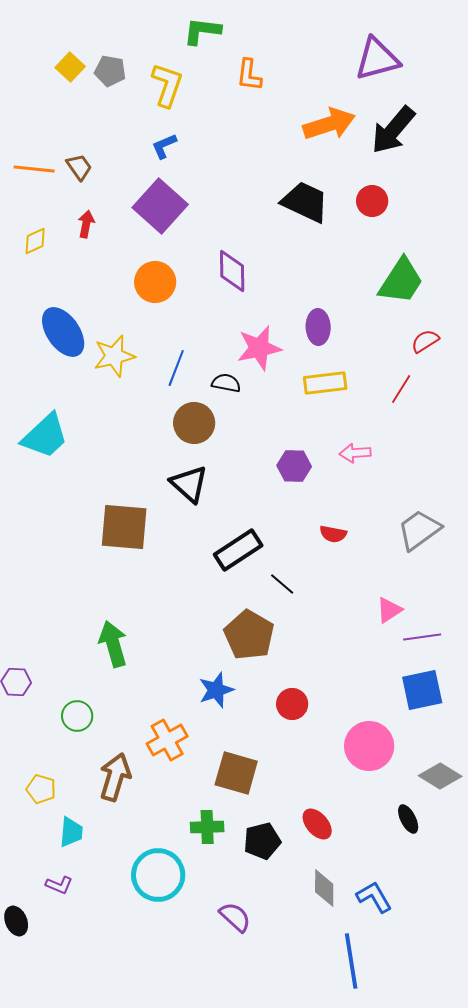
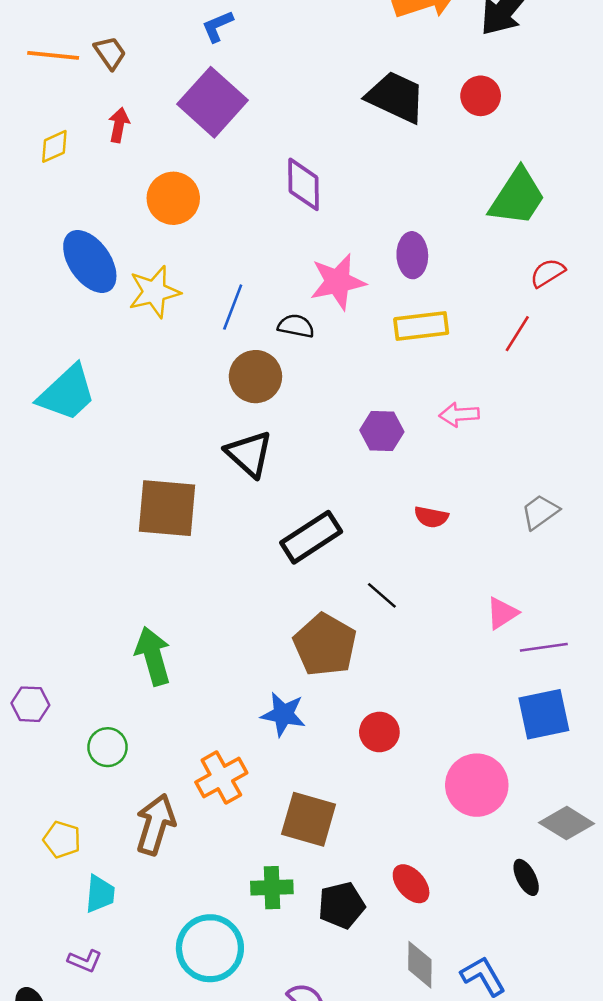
orange circle: (155, 282) -> (173, 198), moved
gray trapezoid: (419, 530) -> (540, 512), size x0.7
black line: (282, 584) -> (382, 595), moved
blue star: (216, 690) -> (283, 714), turned 30

